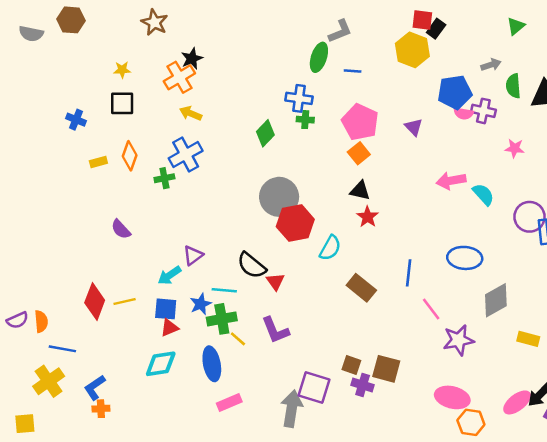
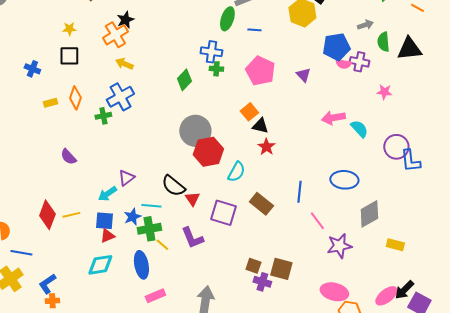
orange square: (359, 153) -> (249, 112), moved
purple square: (314, 387) -> (223, 213), moved

